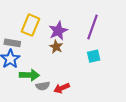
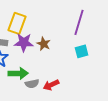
purple star: (58, 31) -> (24, 42), moved, turned 30

